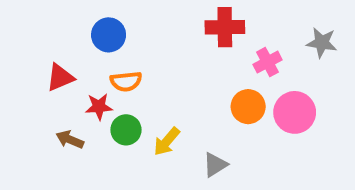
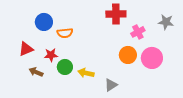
blue circle: (109, 35) -> (44, 22), moved
red triangle: (60, 78) -> (26, 49), moved
orange semicircle: (126, 81) -> (65, 33), moved
yellow arrow: (167, 142) -> (86, 73), turned 63

